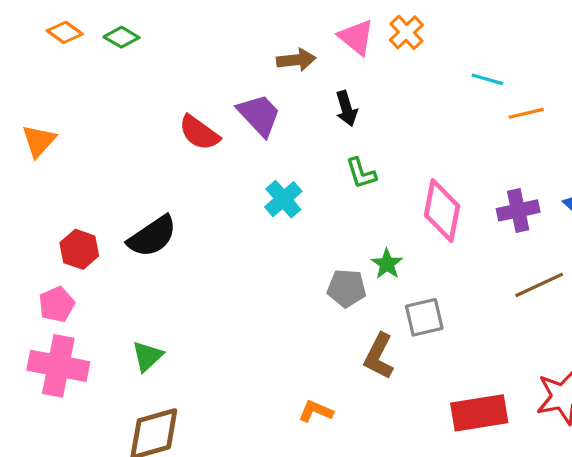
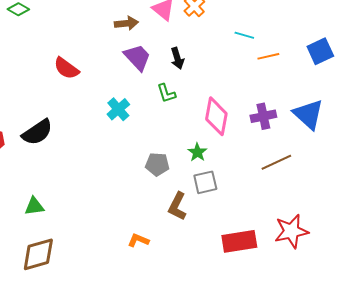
black arrow: (346, 108) -> (177, 58), moved
purple trapezoid: (259, 115) -> (137, 57), moved
green star: (387, 264) -> (197, 152), moved
green triangle: (147, 356) -> (34, 206), turned 35

